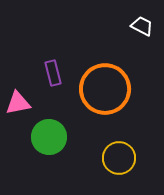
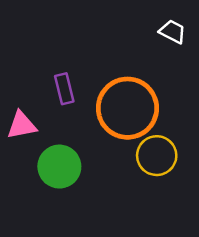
yellow circle: (119, 158) -> (157, 156), moved

